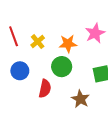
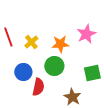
blue circle: (20, 71) -> (23, 72), moved

